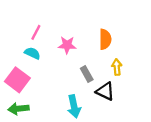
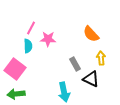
orange semicircle: (105, 39) -> (91, 34), turned 138
pink star: (67, 45) -> (48, 39), moved
cyan semicircle: (32, 53) -> (28, 46), turned 64

